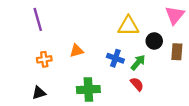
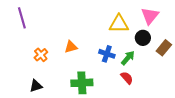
pink triangle: (175, 15) -> (150, 16), moved
purple line: (38, 19) -> (22, 18), moved
brown rectangle: (177, 52) -> (164, 48), turned 35
orange cross: (44, 59) -> (41, 55), turned -32

